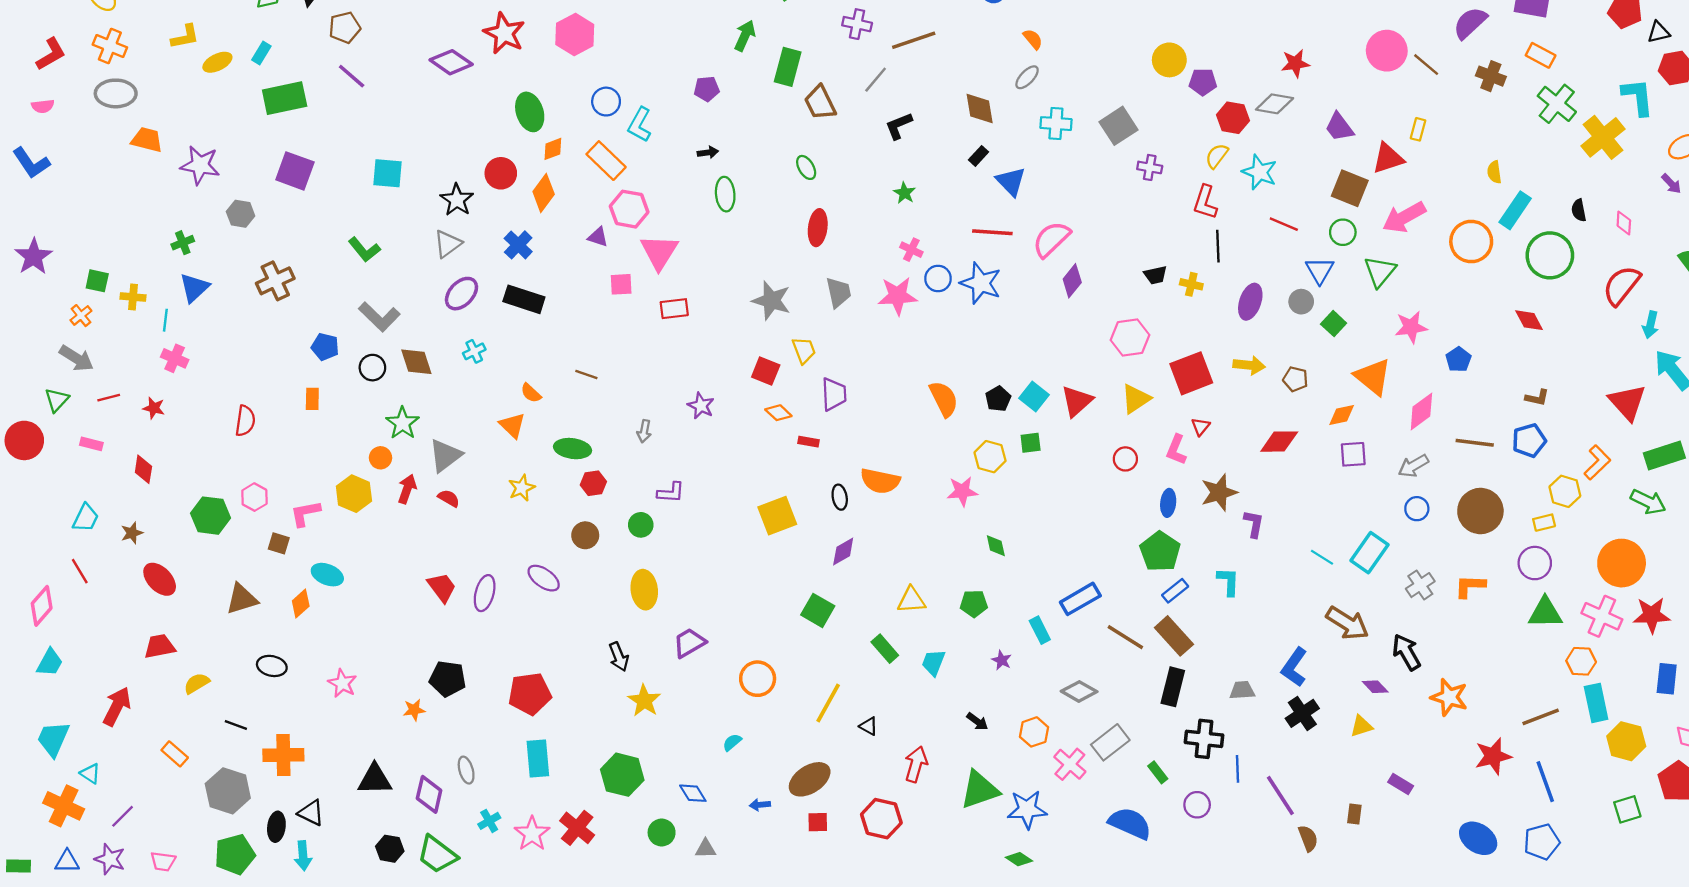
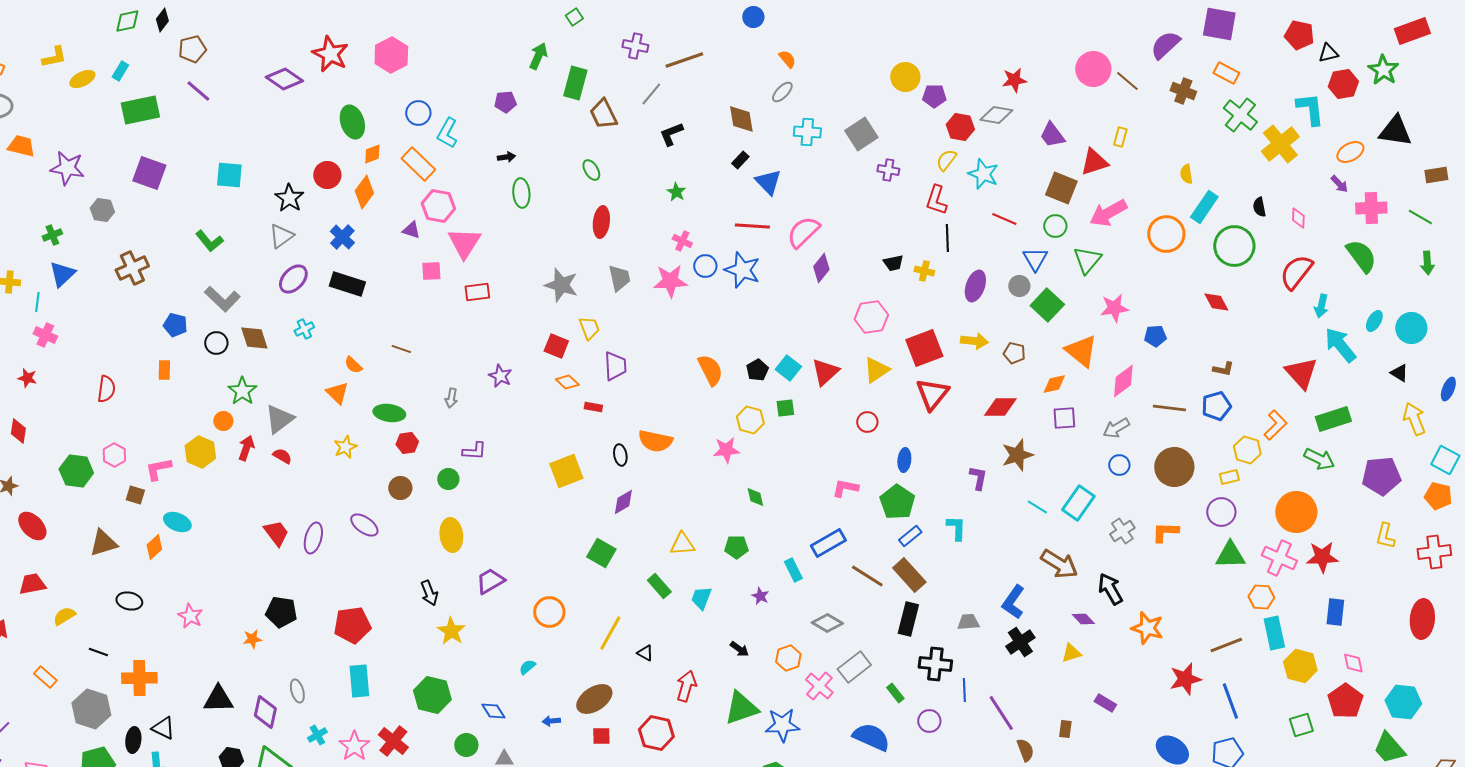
green square: (1334, 324) -> (1047, 305), size x1.5
blue pentagon: (1458, 359) -> (1155, 336), turned 30
red triangle: (1201, 427) -> (932, 394), size x2.0
pink L-shape: (1176, 450) -> (845, 488), moved, turned 80
brown star: (1219, 492) -> (1017, 455), moved

